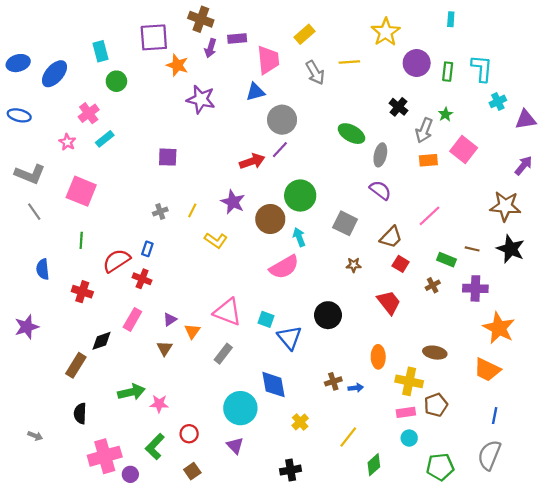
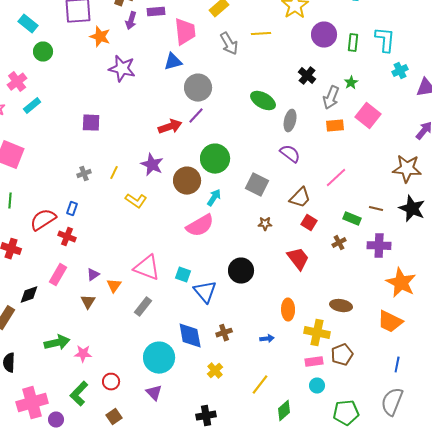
cyan rectangle: (100, 51) -> (28, 24), turned -36
cyan arrow: (299, 237) -> (214, 198), turned 54
brown cross: (333, 381) -> (224, 333), moved

